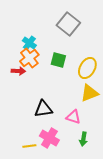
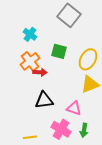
orange cross: (29, 58) -> (30, 61), moved
red arrow: (18, 71) -> (40, 72), moved
pink cross: (49, 138) -> (61, 129), moved

